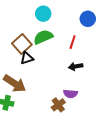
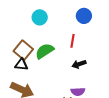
green semicircle: (43, 37) -> (45, 51), moved
black triangle: (27, 58) -> (21, 65), moved, turned 32

